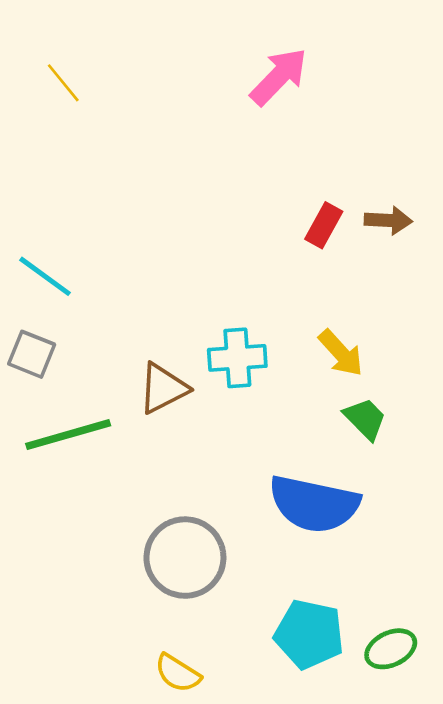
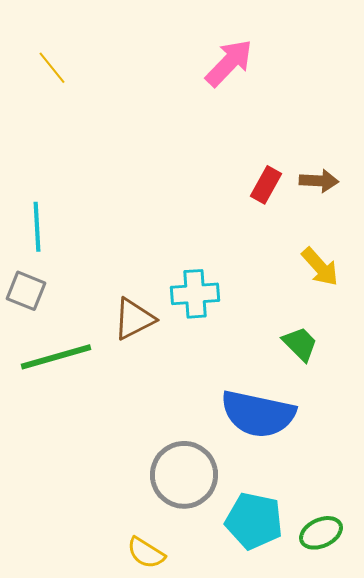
cyan line: (45, 276) -> (37, 227), turned 51
yellow arrow: (341, 353) -> (320, 267), moved
gray circle: (185, 558) -> (184, 475), moved

